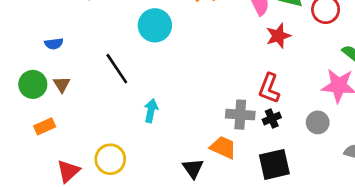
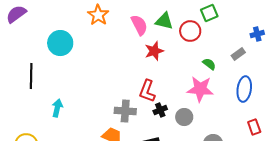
black line: (117, 69) -> (31, 76), turned 35
black cross: (272, 119) -> (160, 110), moved

